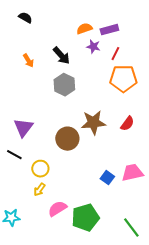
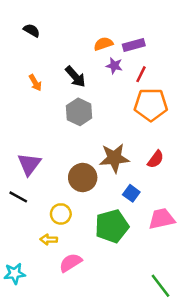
yellow circle: (40, 169) -> (61, 214), moved
blue square: (107, 178) -> (131, 193), moved
yellow arrow: (39, 190) -> (49, 240), turned 56
green pentagon: (85, 218) -> (112, 226), moved

